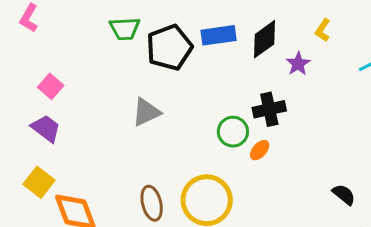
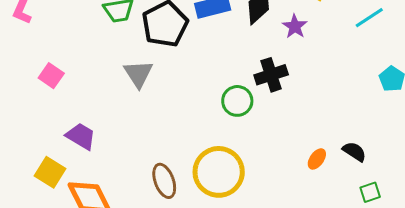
gray triangle: (146, 112) -> (138, 74), moved, turned -32
purple trapezoid: (46, 128) -> (81, 136), moved
orange ellipse: (260, 150) -> (317, 159), moved

